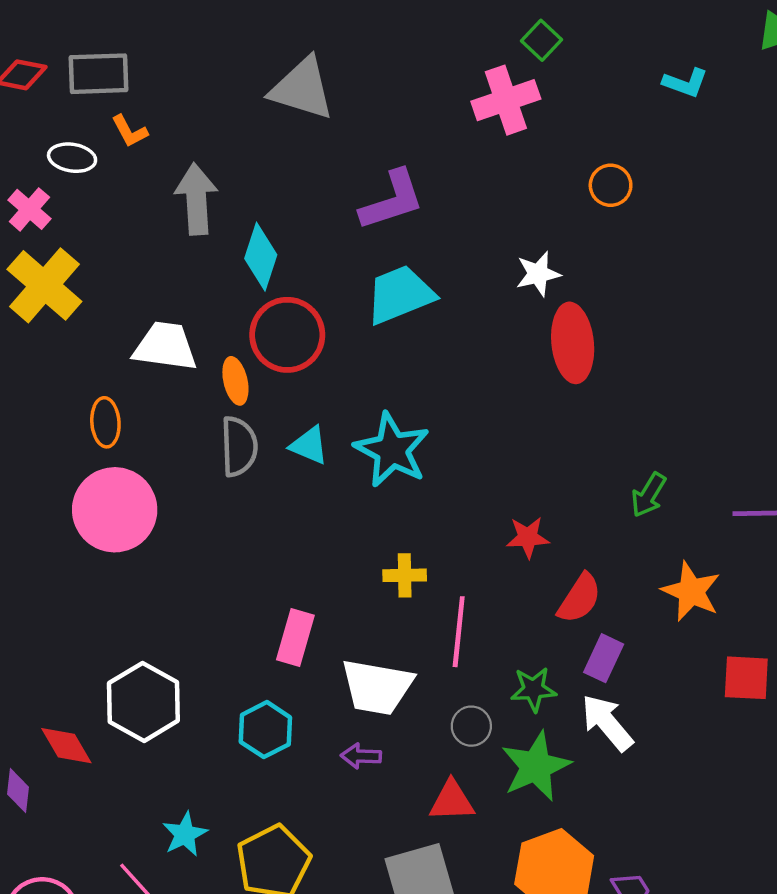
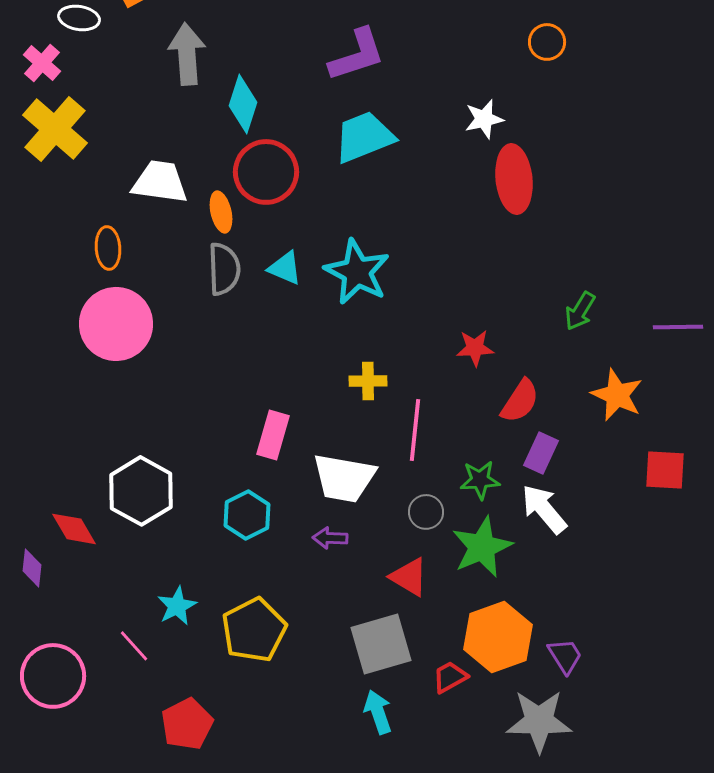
red triangle: (452, 801) -> (409, 577), turned 33

